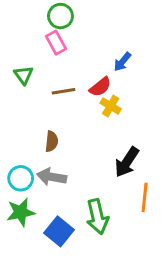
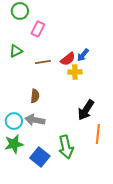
green circle: (60, 16) -> (20, 11), moved
pink rectangle: (56, 43) -> (38, 29), turned 56
blue arrow: (122, 62) -> (83, 55), moved
green triangle: (24, 75) -> (16, 51), turned 40
yellow cross: (111, 106) -> (75, 72), turned -32

